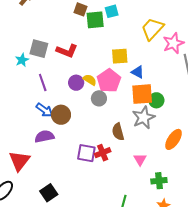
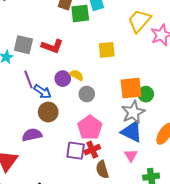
blue triangle: (138, 72) -> (132, 132), moved, size x1.6
pink pentagon: (109, 81) -> (90, 128), moved
blue arrow: (44, 110) -> (42, 92), moved
brown semicircle: (118, 132) -> (102, 170), moved

